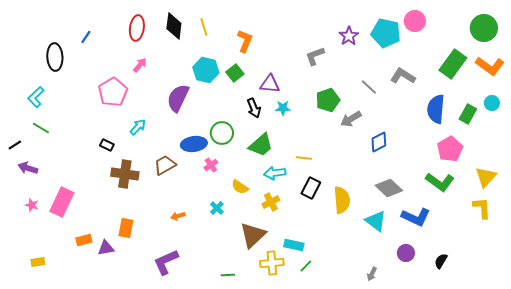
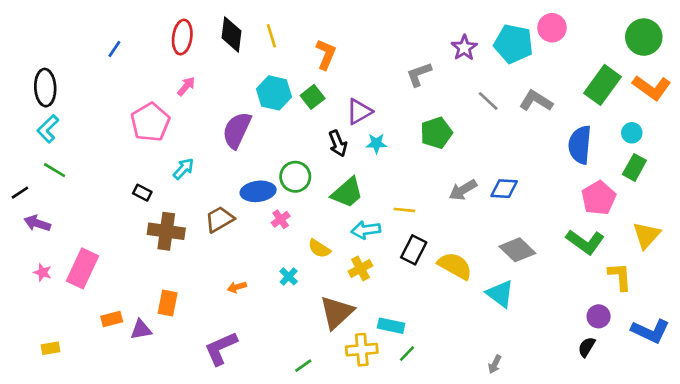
black ellipse: (55, 57) -> (45, 88), moved
purple triangle: (270, 84) -> (359, 112), turned -35
gray line: (369, 87) -> (488, 101), moved
cyan circle: (492, 103) -> (632, 133), moved
green rectangle: (468, 114) -> (634, 167), moved
gray arrow: (351, 119) -> (463, 190), moved
blue diamond: (379, 142) -> (504, 189), turned 30
yellow semicircle: (342, 200) -> (455, 266), turned -56
yellow L-shape: (482, 208) -> (620, 276), moved
blue L-shape: (416, 217) -> (650, 331), moved
purple circle: (406, 253) -> (599, 316), moved
green line: (228, 275) -> (303, 366), turned -32

